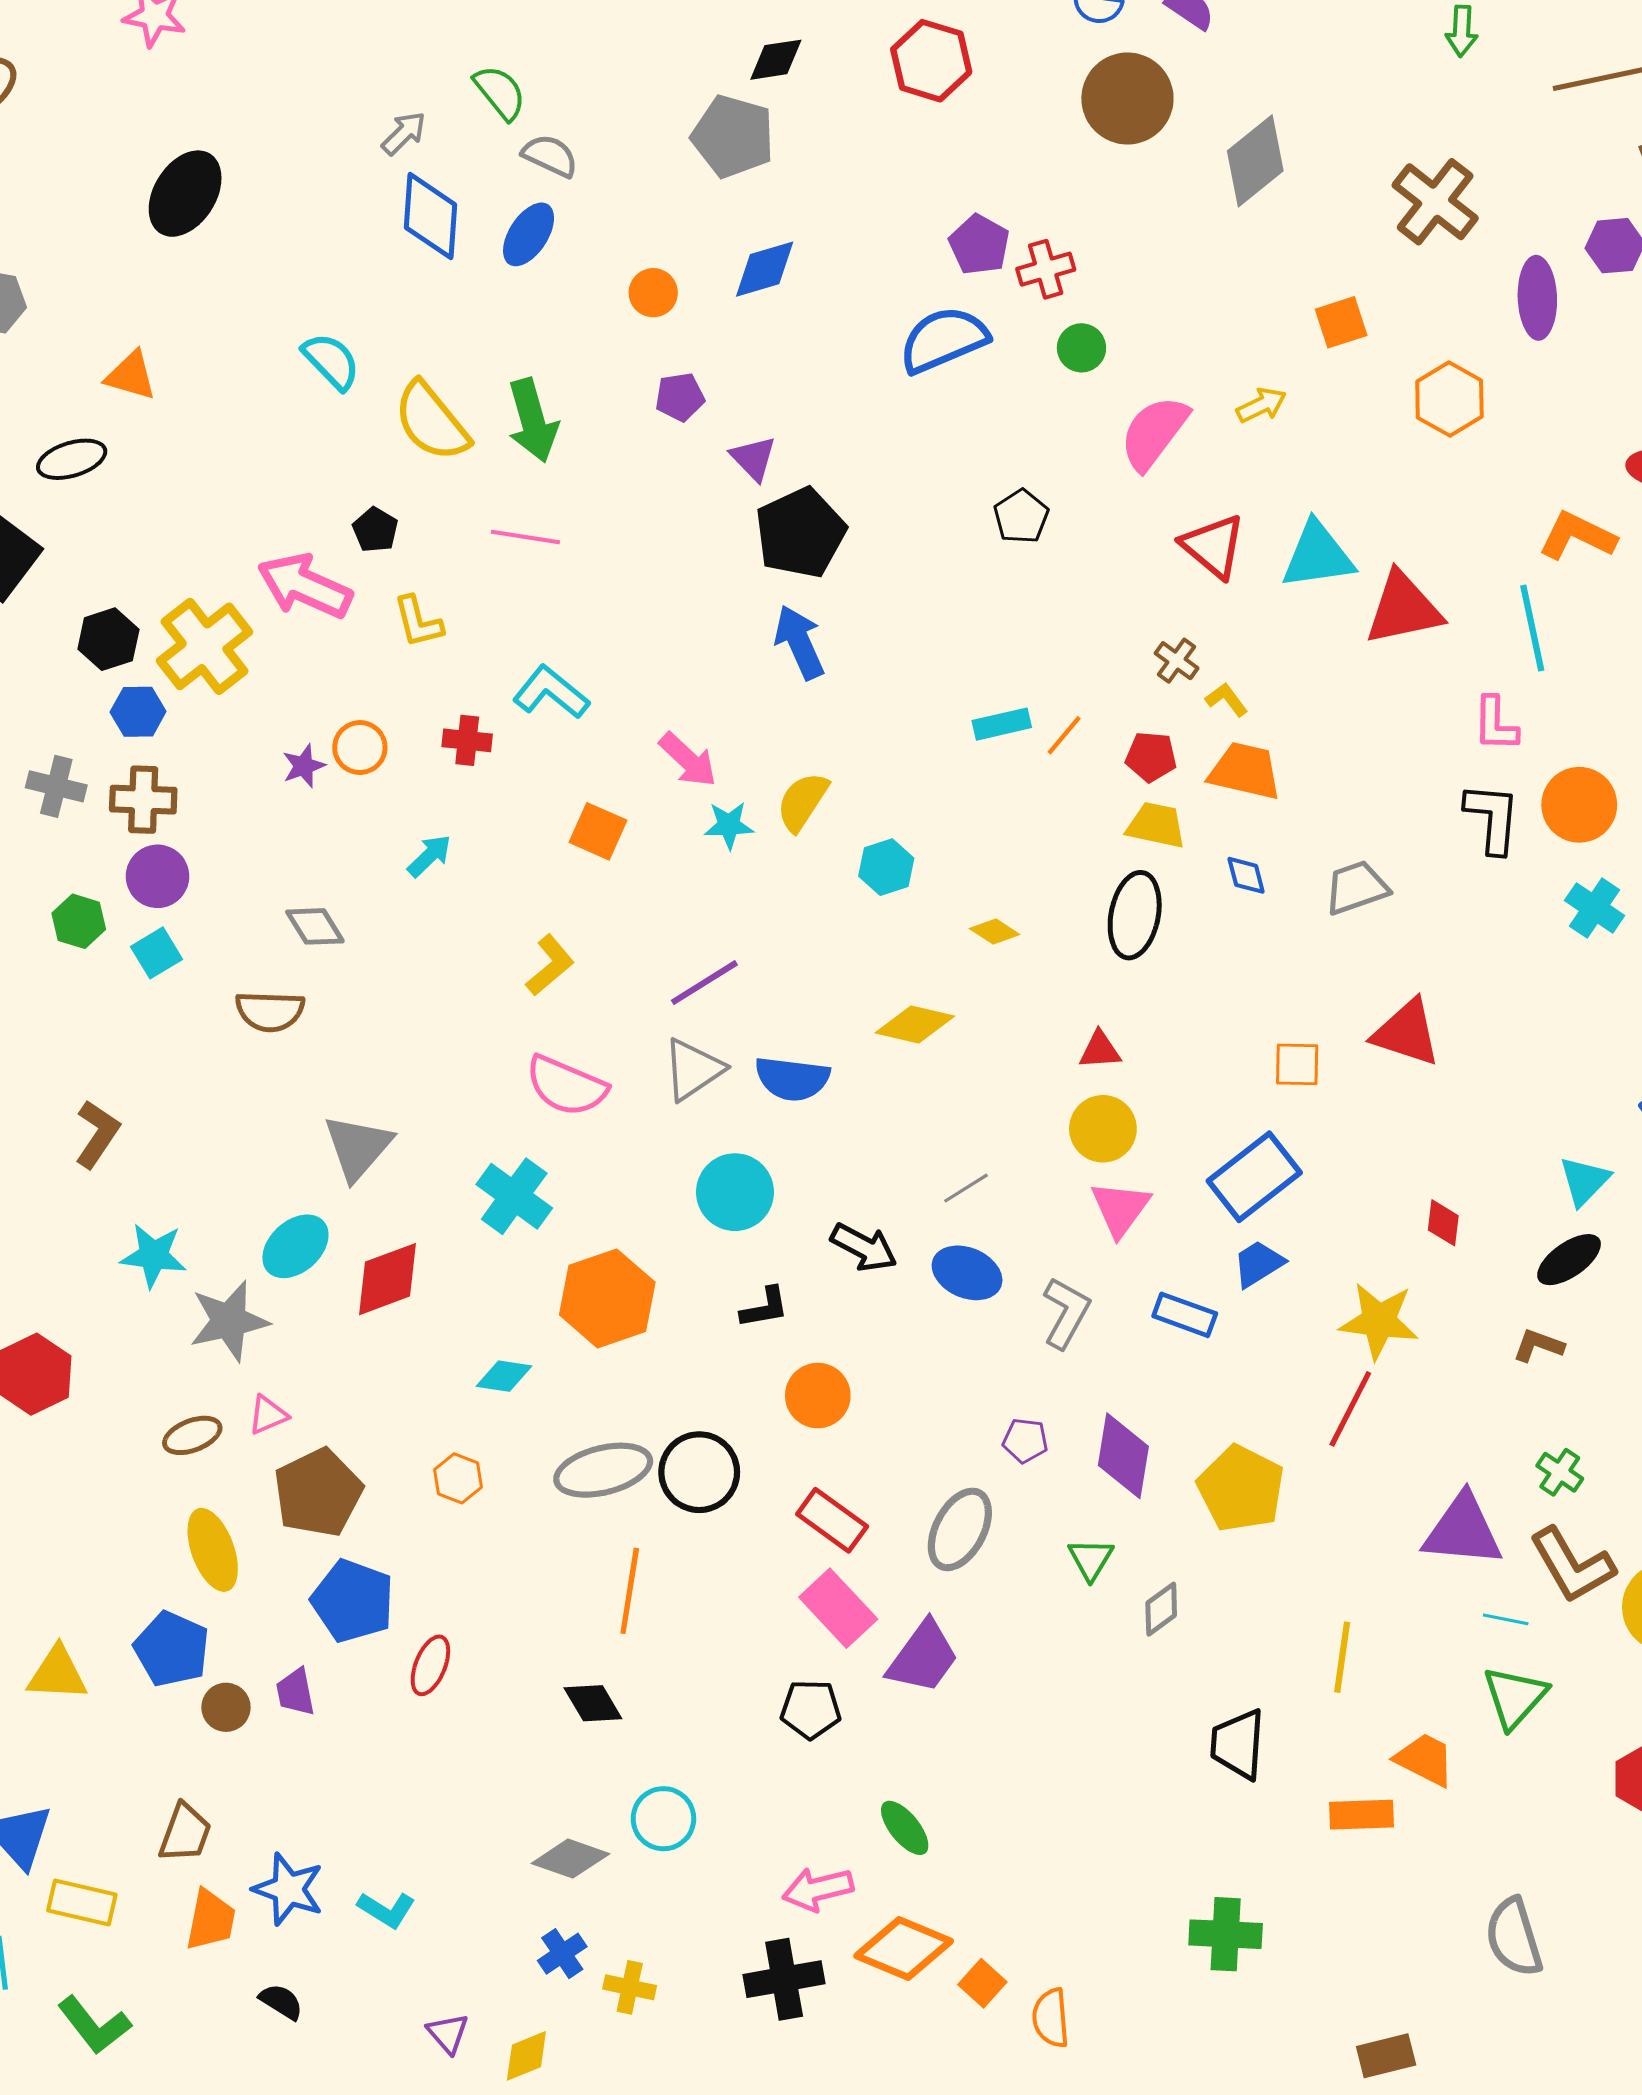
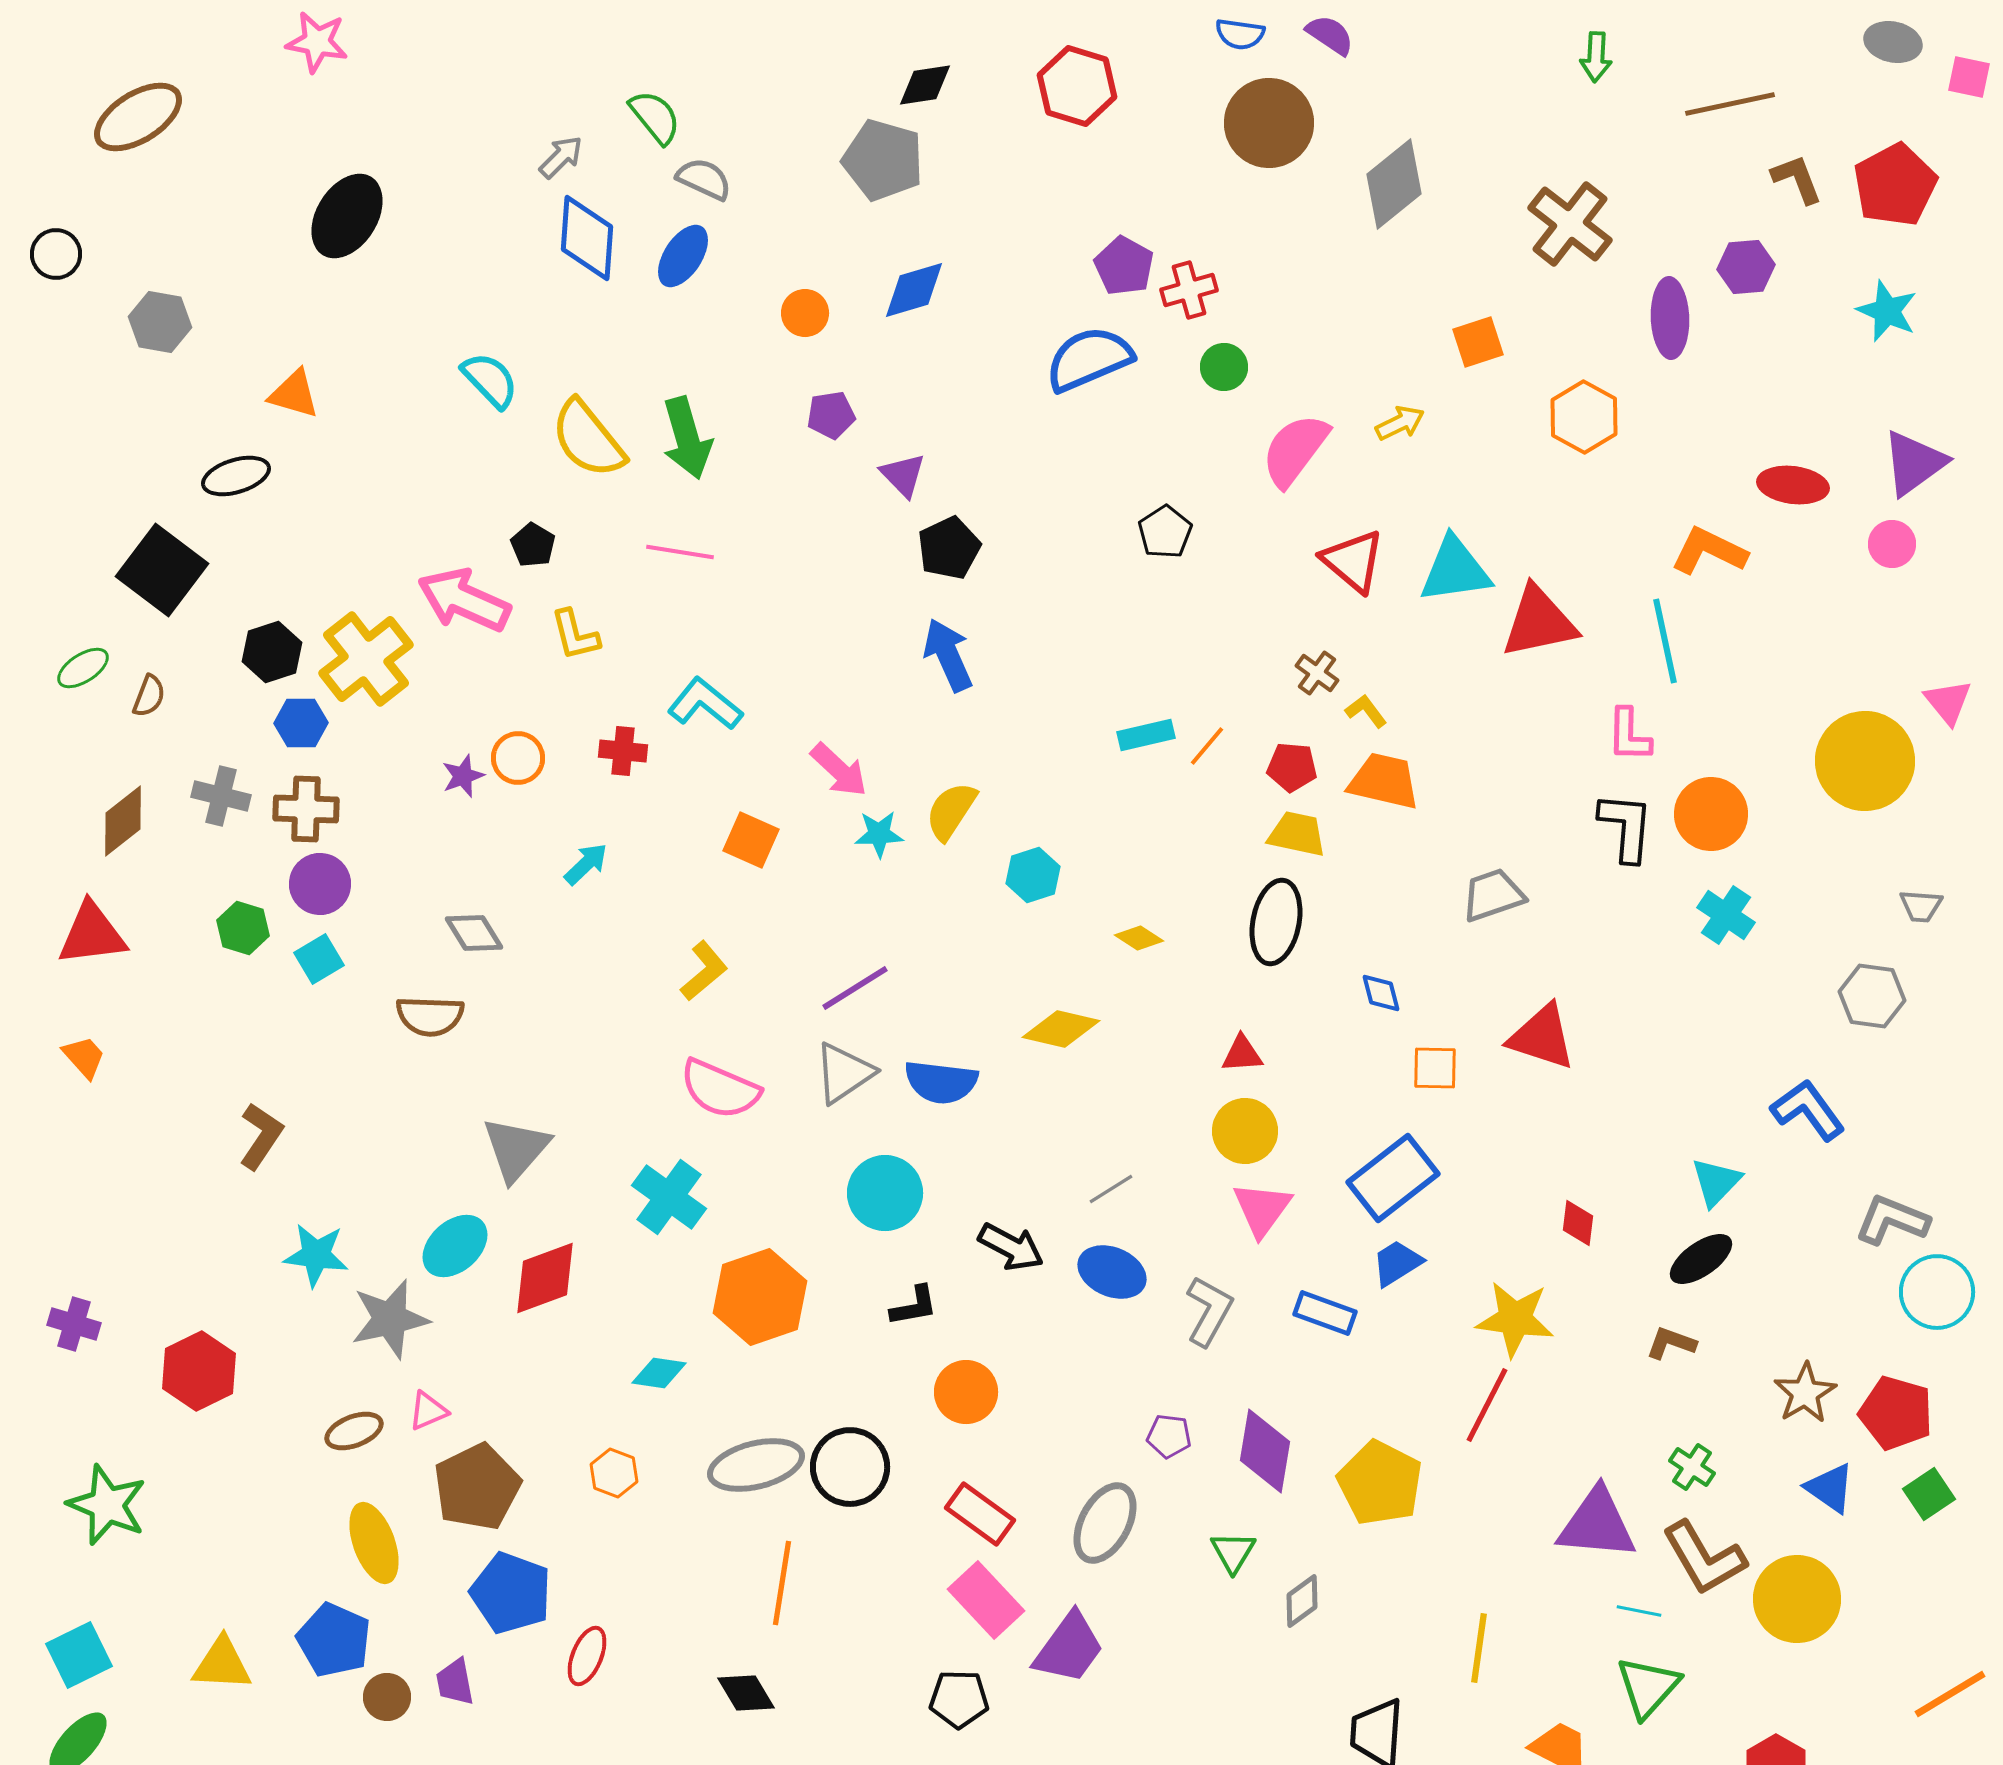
black pentagon: (800, 533) -> (949, 548), size x0.7
blue diamond: (1246, 875) -> (1381, 993), moved

